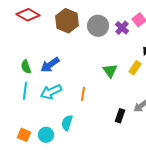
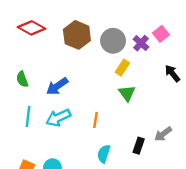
green semicircle: (26, 67) -> (22, 79), moved
yellow rectangle: (135, 68) -> (122, 68), moved
cyan semicircle: (67, 123) -> (104, 154), moved

